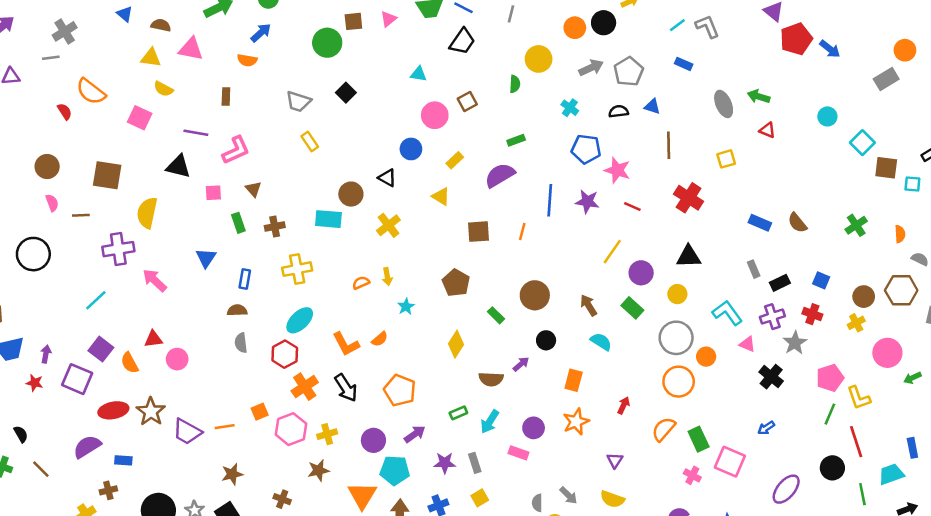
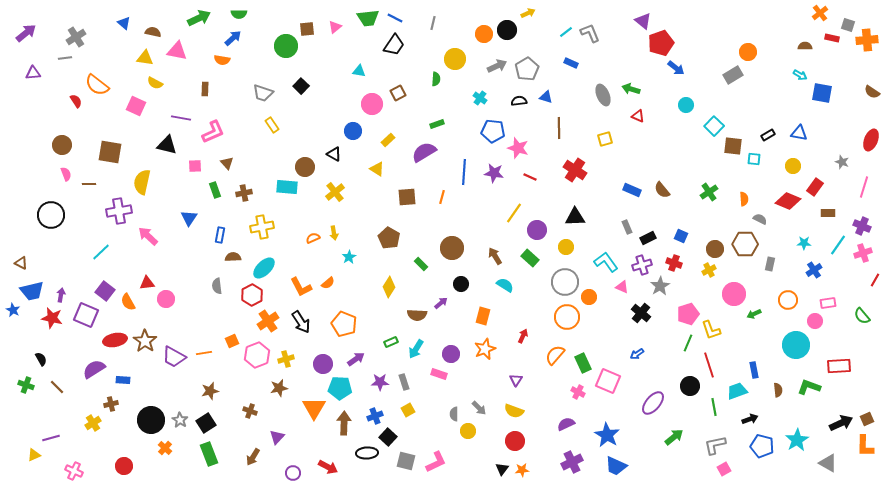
blue arrow: (830, 49) -> (676, 68), moved
brown semicircle: (237, 310) -> (233, 257), moved
red star: (35, 383) -> (52, 318), size x1.5

